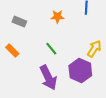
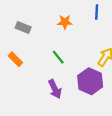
purple arrow: (48, 78) -> (55, 89), size x0.7

